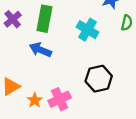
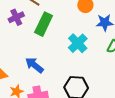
blue arrow: (40, 50) -> (34, 65), moved

